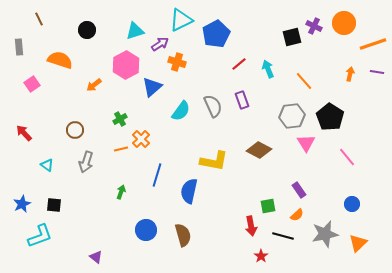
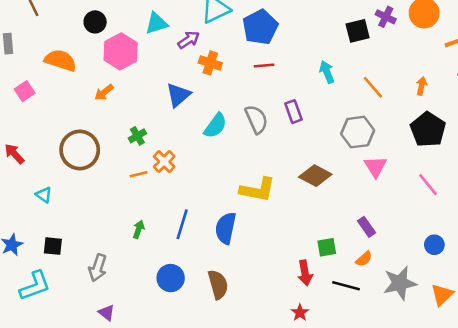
red line: (239, 64) -> (264, 65), moved, turned 35
pink hexagon: (126, 65) -> (121, 51), moved
orange arrow: (350, 74) -> (422, 86), moved
black pentagon: (330, 117) -> (428, 130), moved
brown circle: (75, 130) -> (80, 150), size x1.8
gray arrow: (86, 162) -> (98, 268), moved
blue line: (157, 175) -> (182, 224), moved
red star: (261, 256) -> (300, 313), moved

